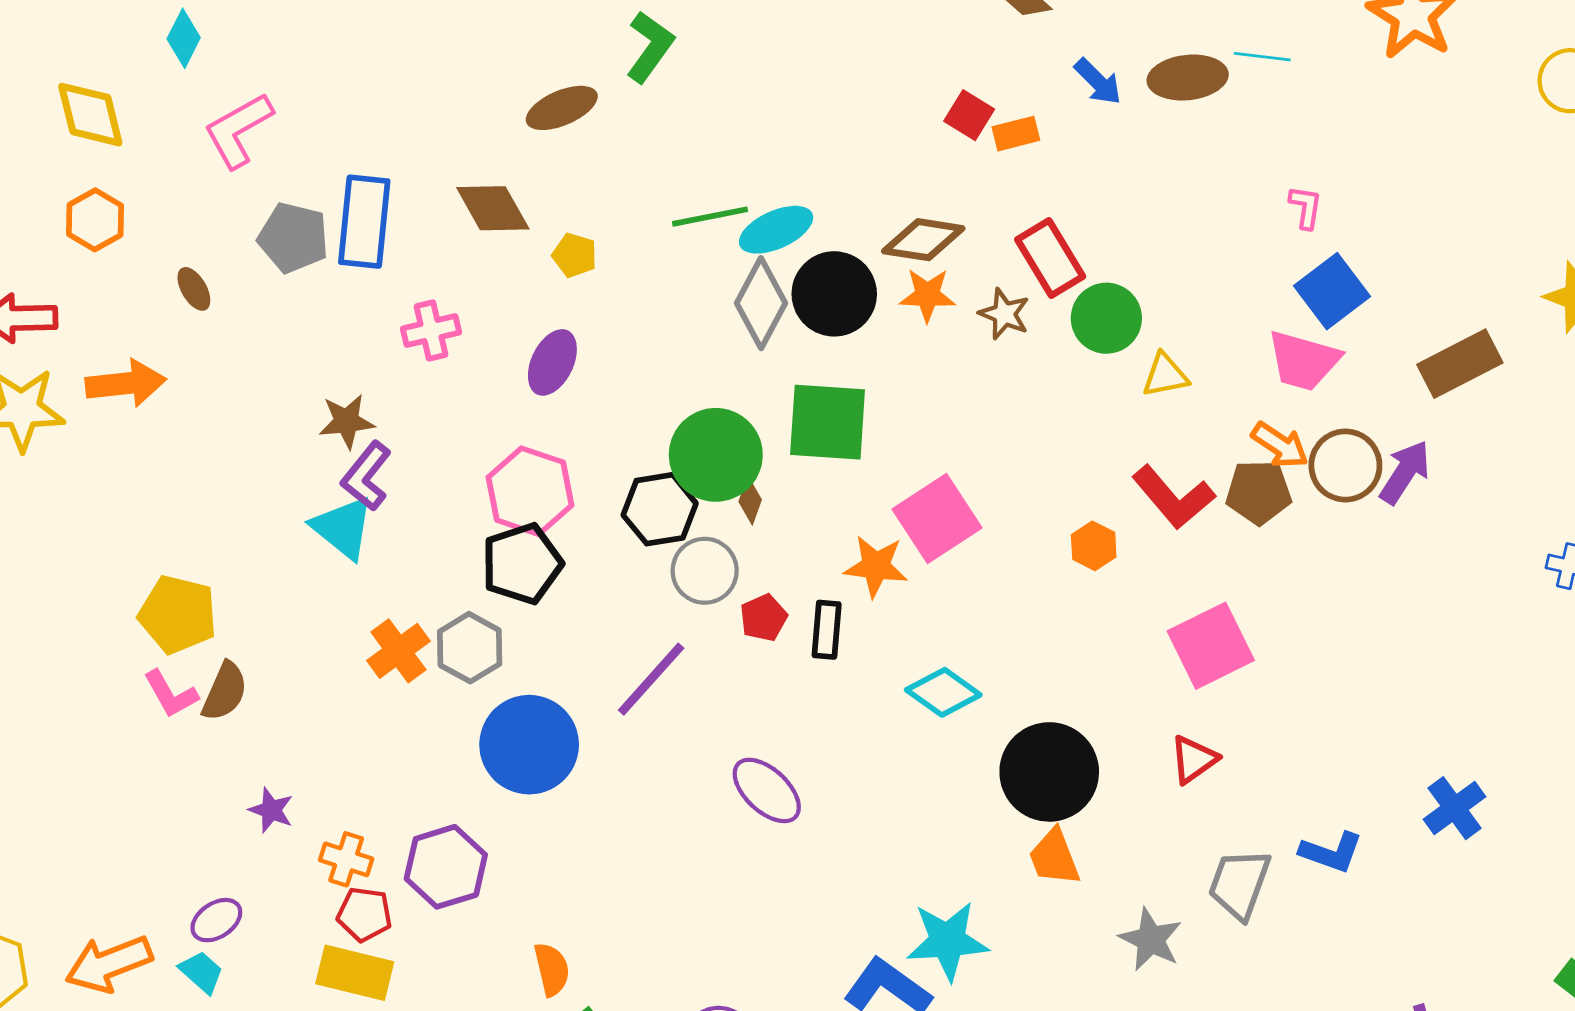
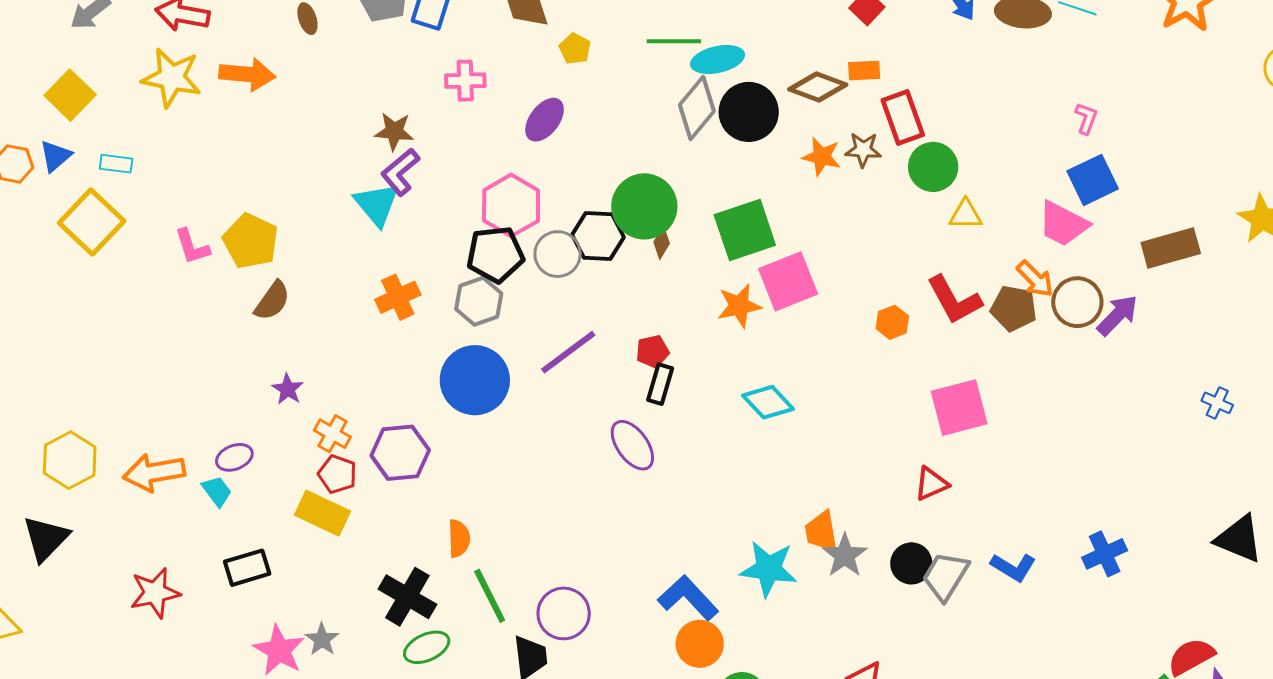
orange rectangle: (1016, 134) -> (864, 71), moved
orange star: (927, 295) -> (822, 157), moved
brown star: (1004, 314) -> (863, 150), turned -30
green square: (828, 422) -> (745, 230), moved, turned -34
orange star: (876, 566) -> (739, 306), turned -30
gray circle: (705, 571) -> (558, 254), moved
red pentagon: (764, 618) -> (652, 351), moved
black rectangle: (827, 630) -> (660, 384), moved
gray hexagon: (470, 648) -> (479, 301), moved
pink L-shape: (171, 694) -> (192, 247), moved
black circle: (1049, 772) -> (911, 563), moved, size x0.6
gray star: (1151, 939) -> (845, 555), moved
cyan star: (947, 941) -> (769, 569), moved

